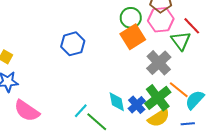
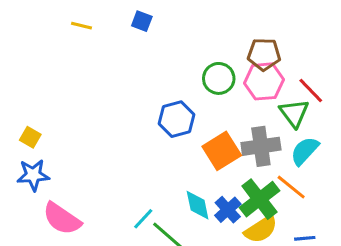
orange square: (133, 37) -> (222, 151), moved
blue hexagon: (73, 44) -> (176, 119), moved
gray cross: (159, 63) -> (261, 146), turned 35
cyan semicircle: (195, 100) -> (305, 151), moved

